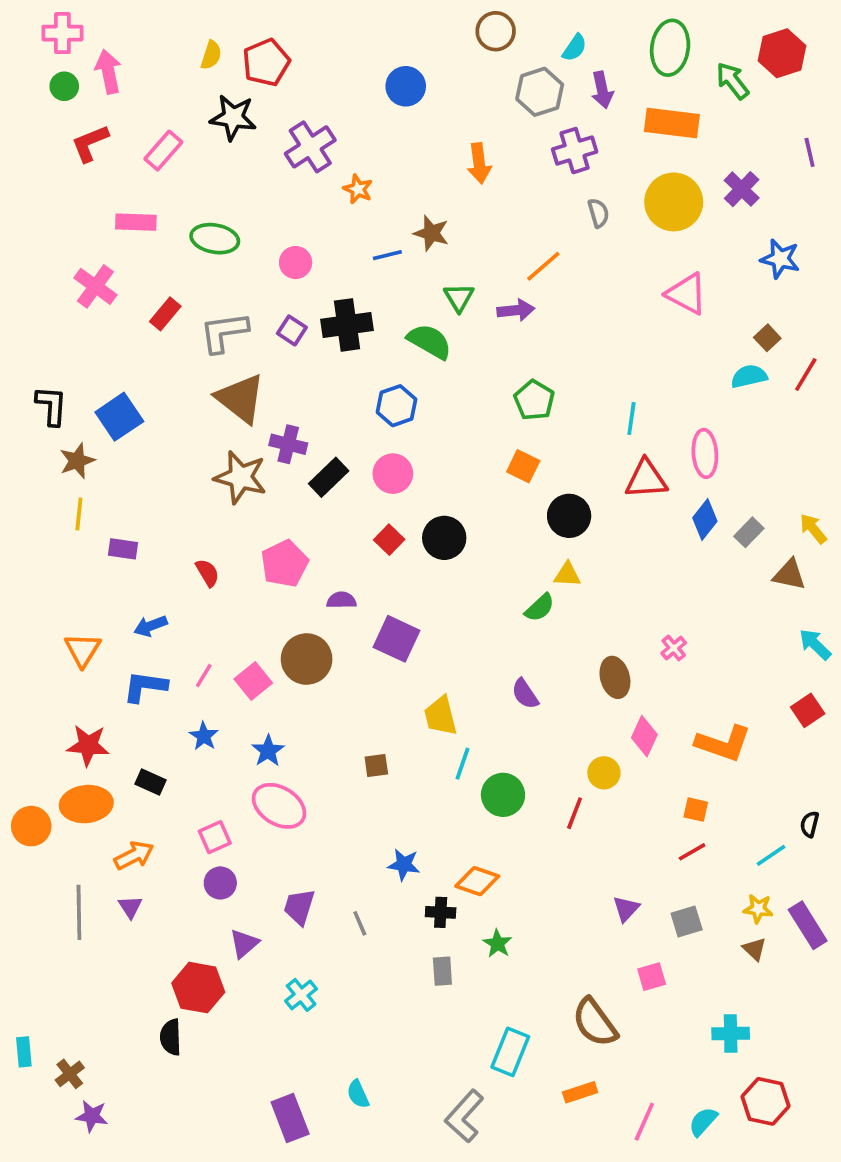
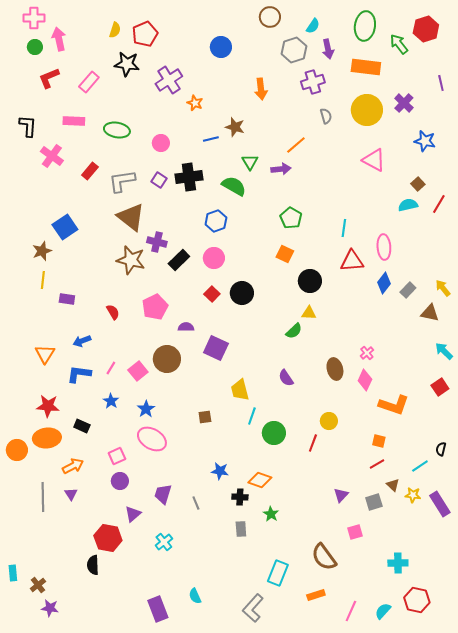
black L-shape: (51, 406) -> (28, 126), moved
pink diamond: (644, 736) -> (365, 380), moved
brown triangle: (754, 949) -> (393, 485), moved

